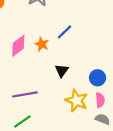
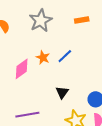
orange star: (42, 44) -> (43, 57), moved

